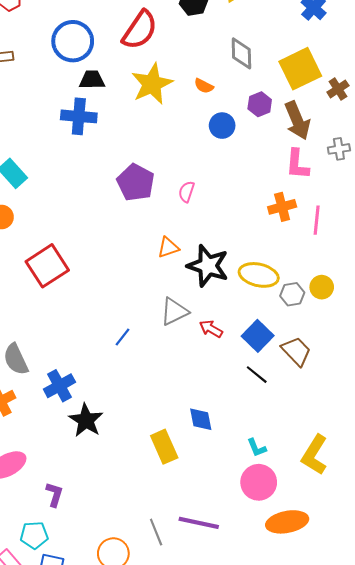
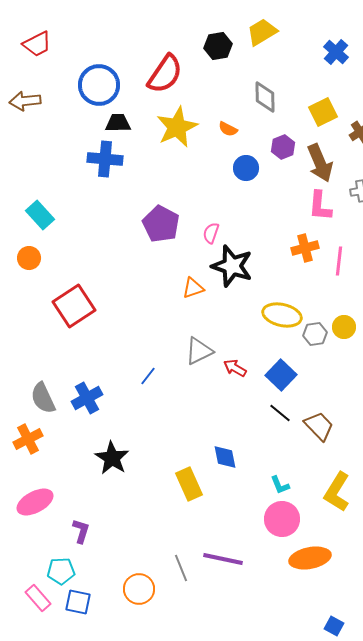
yellow square: (300, 69) -> (323, 112), size x0.7
black star: (208, 266) -> (232, 266), moved
brown trapezoid: (296, 351) -> (319, 426), moved
blue cross: (59, 386) -> (87, 398), moved

